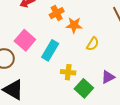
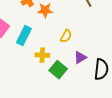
yellow semicircle: (93, 44) -> (66, 36), moved

